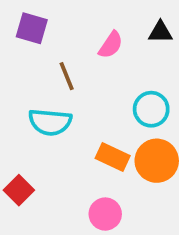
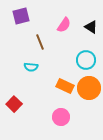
purple square: (32, 28) -> (21, 16), turned -30
black triangle: (160, 32) -> (91, 27), moved, turned 32
cyan semicircle: (50, 122) -> (31, 67), size x0.6

